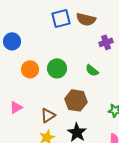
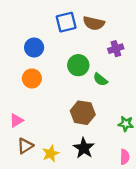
blue circle: (12, 41) -> (34, 48), moved
green circle: (57, 68) -> (78, 65), moved
brown triangle: (48, 115) -> (25, 146), moved

